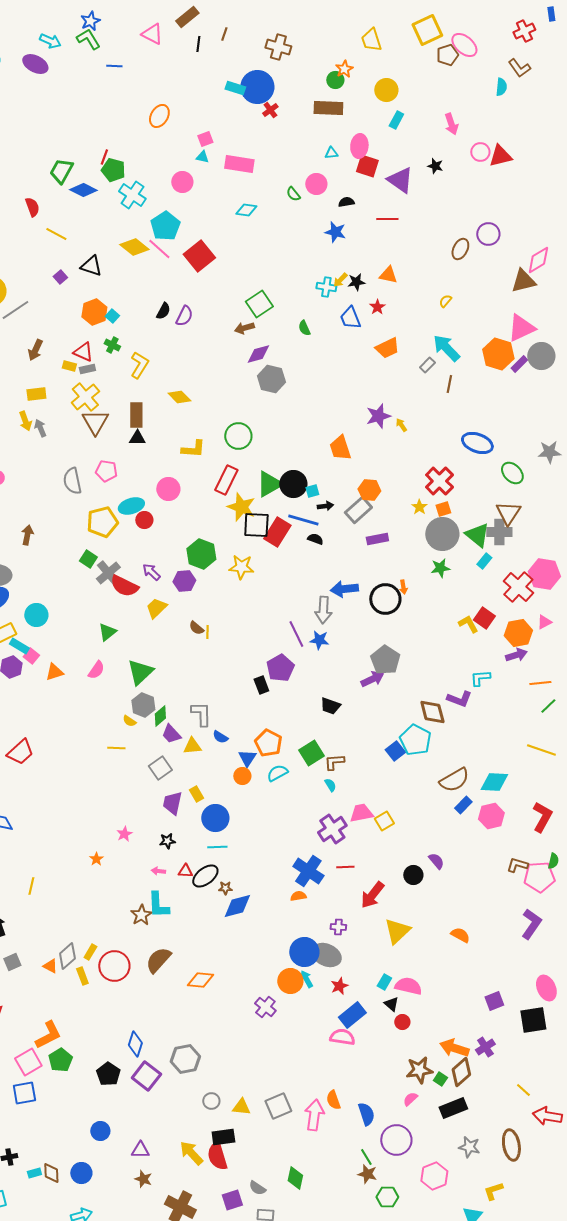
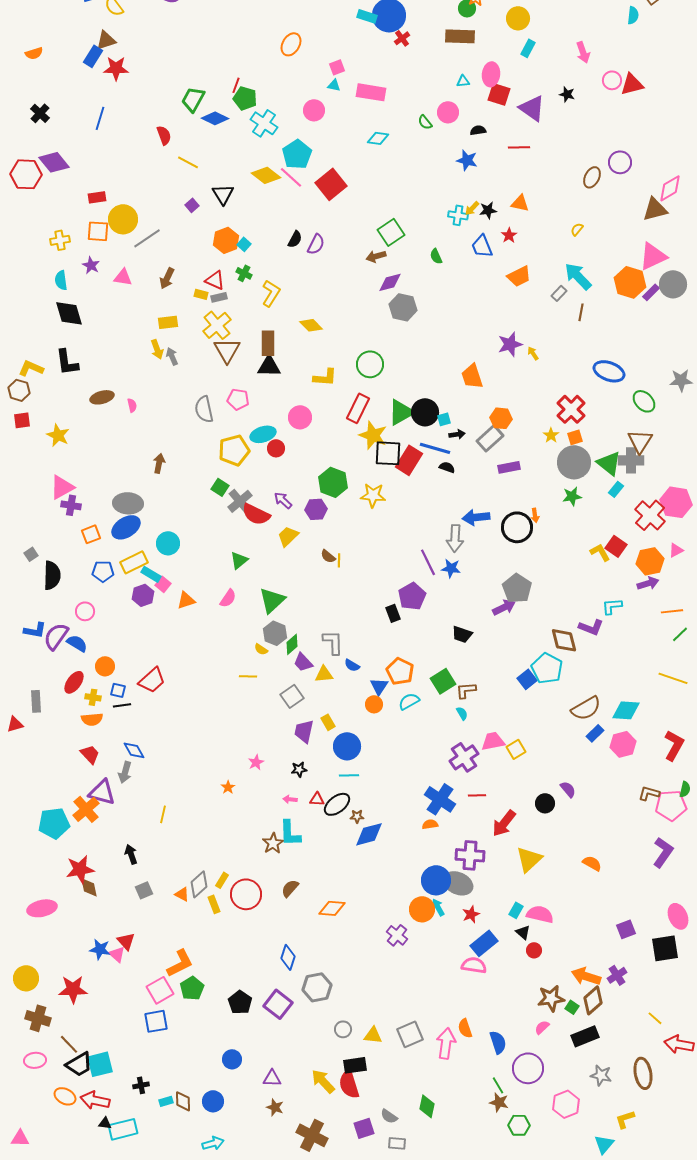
black triangle: (91, 266) -> (223, 194), turned 40
black triangle: (137, 438) -> (269, 366), size x1.4
purple cross: (338, 927) -> (470, 855), size x1.8
brown semicircle: (158, 960) -> (290, 888), size x0.7
blue diamond: (135, 1044) -> (288, 957), moved

